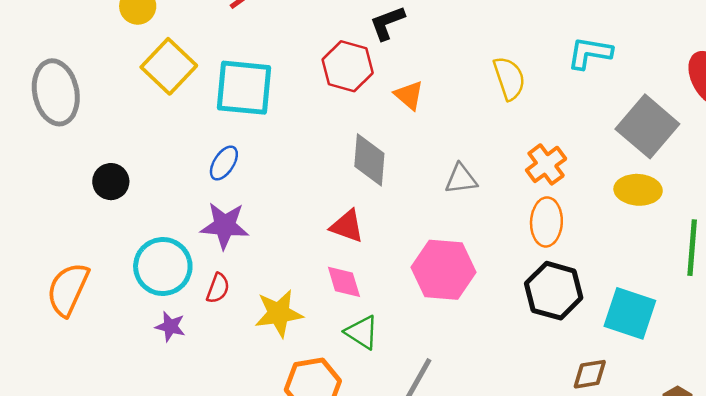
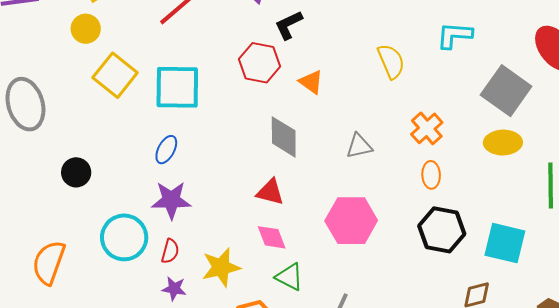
orange ellipse: (546, 222) -> (431, 175), size x0.7
purple star: (170, 326) -> (174, 289), moved

